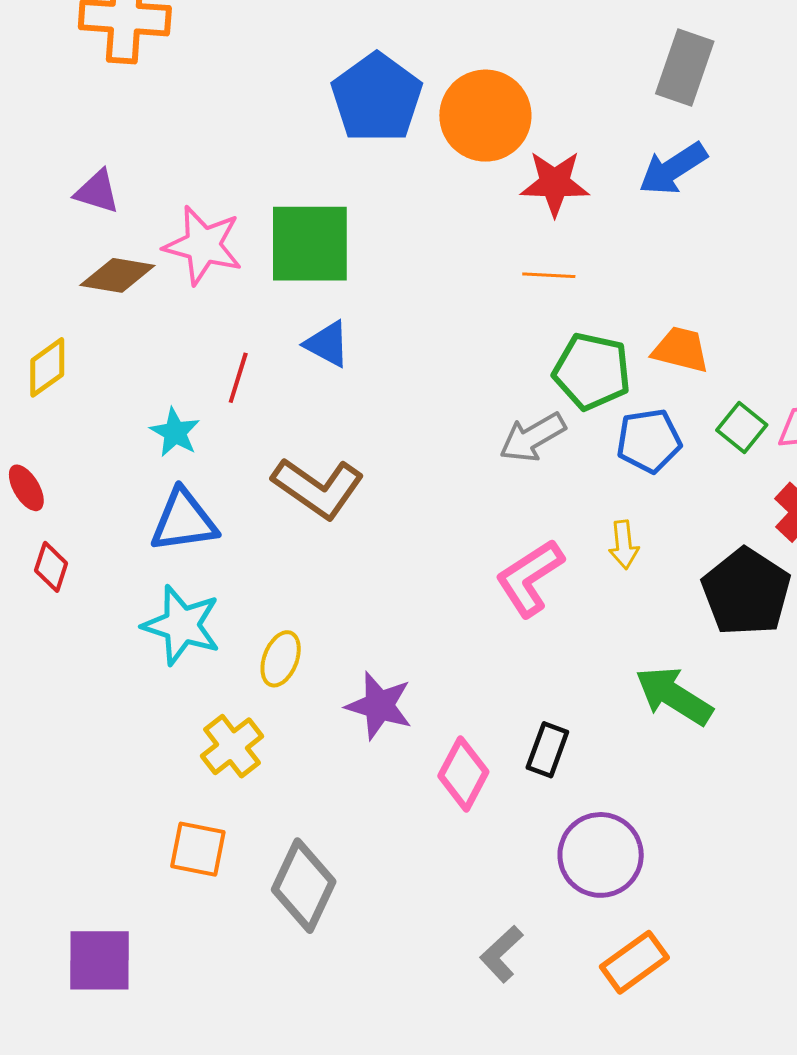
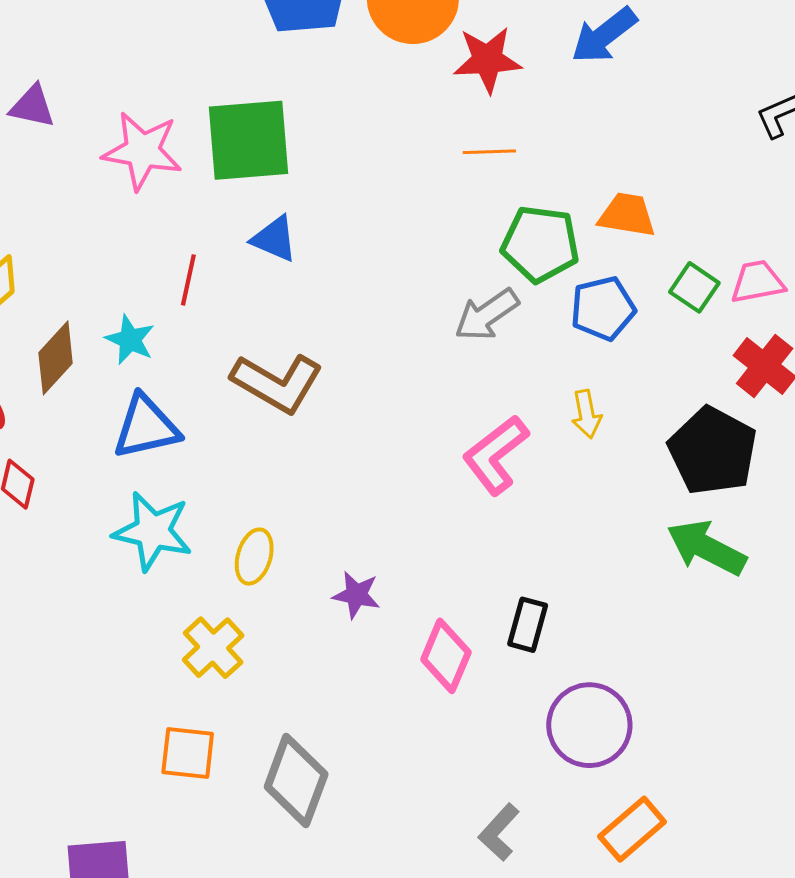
brown diamond: (117, 275) -> (56, 358), moved, turned -52
green arrow: (674, 696) -> (706, 548), moved
purple star: (379, 706) -> (356, 595), size x0.7

